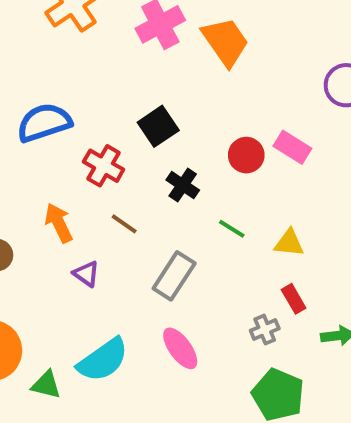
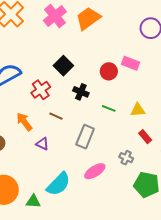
orange trapezoid: (225, 42) -> (88, 18), turned -80
red cross: (104, 166) -> (41, 90), turned 36
gray cross: (265, 330) -> (126, 158), moved, turned -32
pink ellipse: (180, 348) -> (95, 171), turned -75

